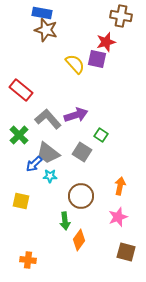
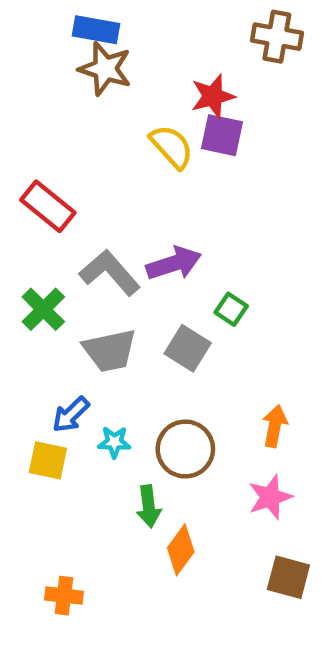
red star: (106, 42) -> (213, 96), moved
gray trapezoid: (48, 153) -> (110, 350), turned -50
blue arrow: (34, 164) -> (71, 415), moved
cyan star: (50, 176) -> (114, 442), moved

